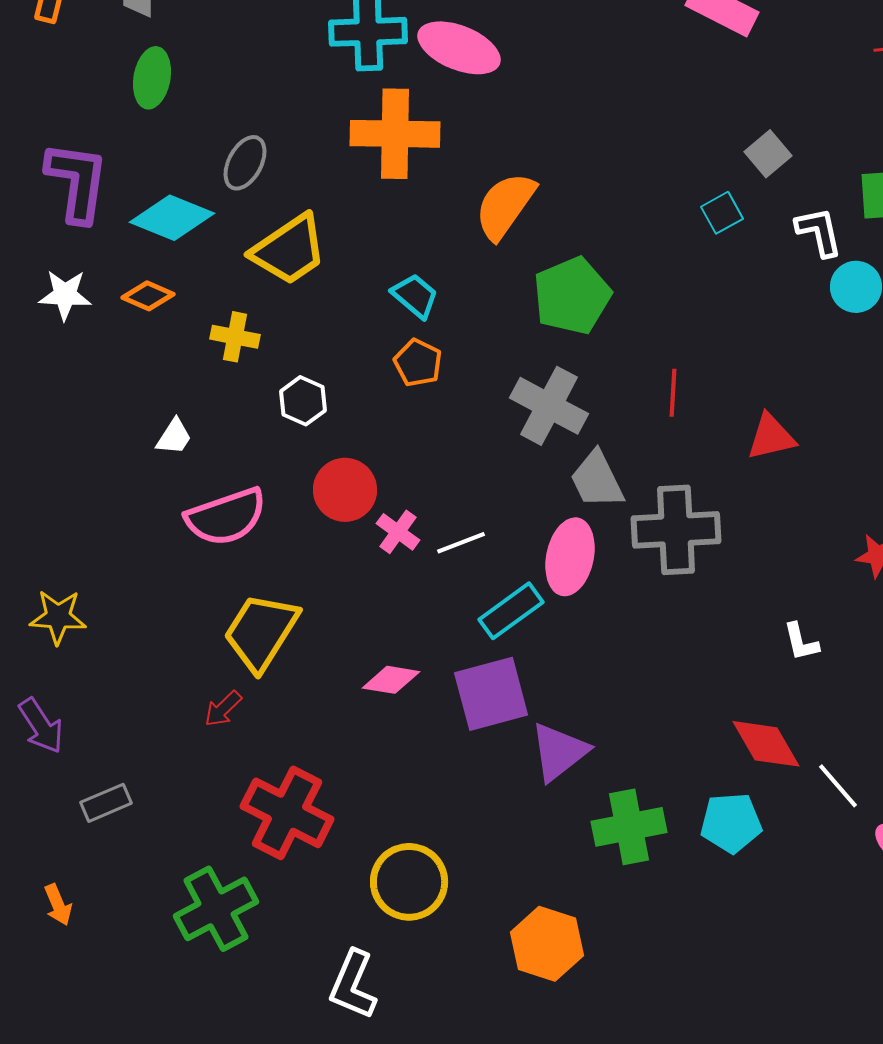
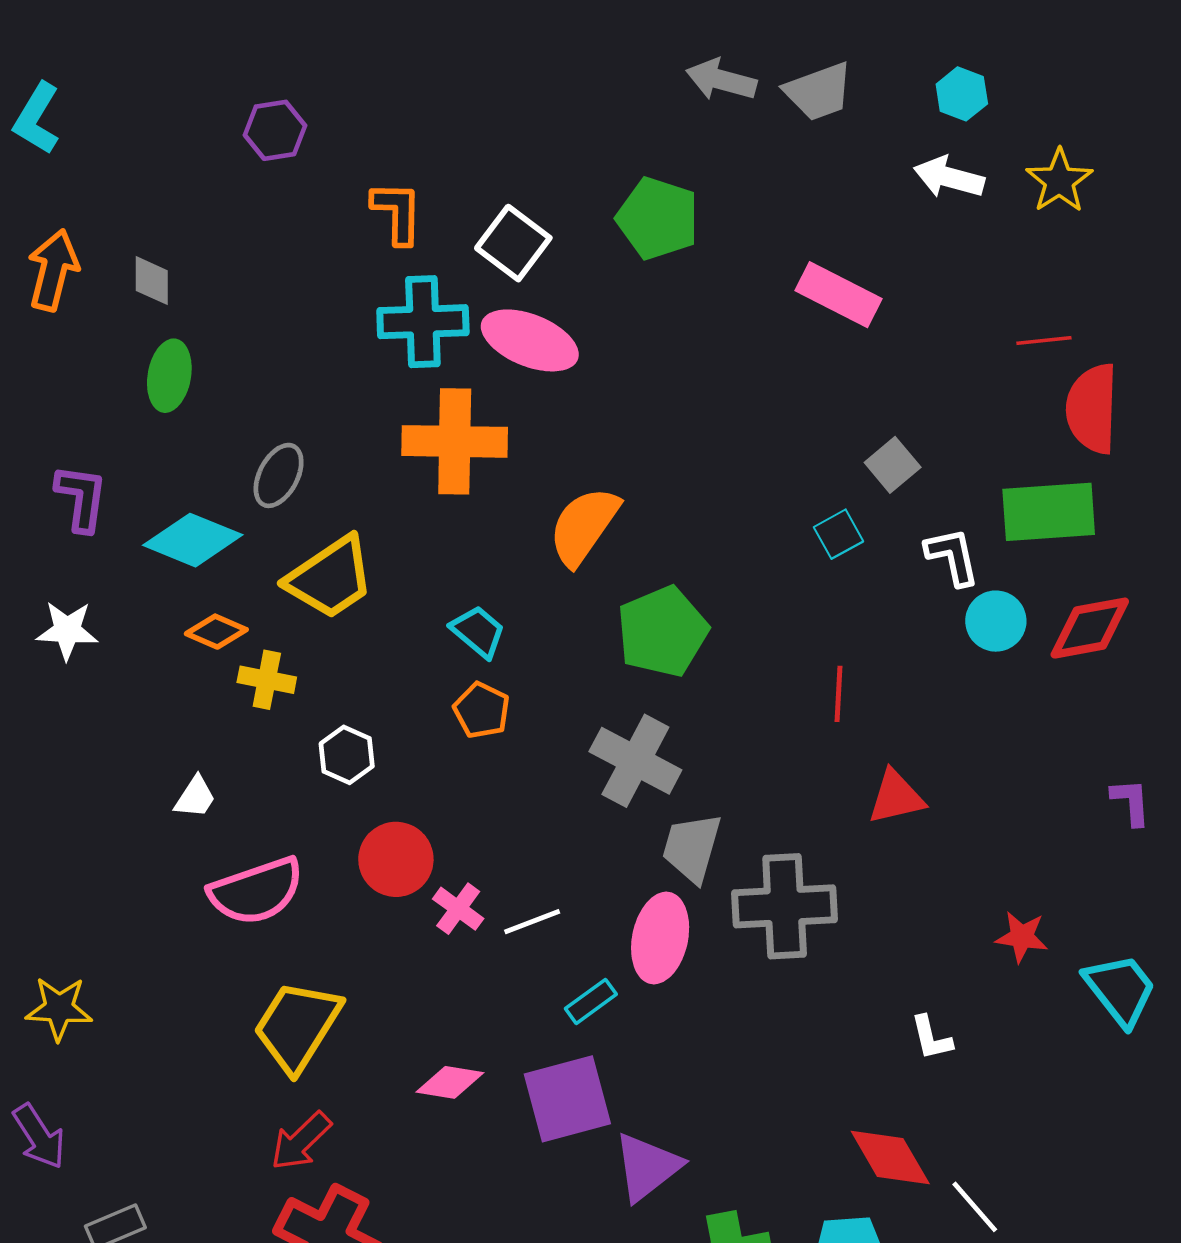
purple L-shape: (77, 182) -> (81, 498), size x0.7
orange diamond: (148, 296) -> (216, 632), moved
red line: (673, 393) -> (839, 694), moved
gray trapezoid: (597, 480) -> (692, 848), turned 42
cyan rectangle: (511, 611) -> (591, 1001), size x0.7
red arrow: (223, 709) -> (301, 1141), moved, size x1.4

